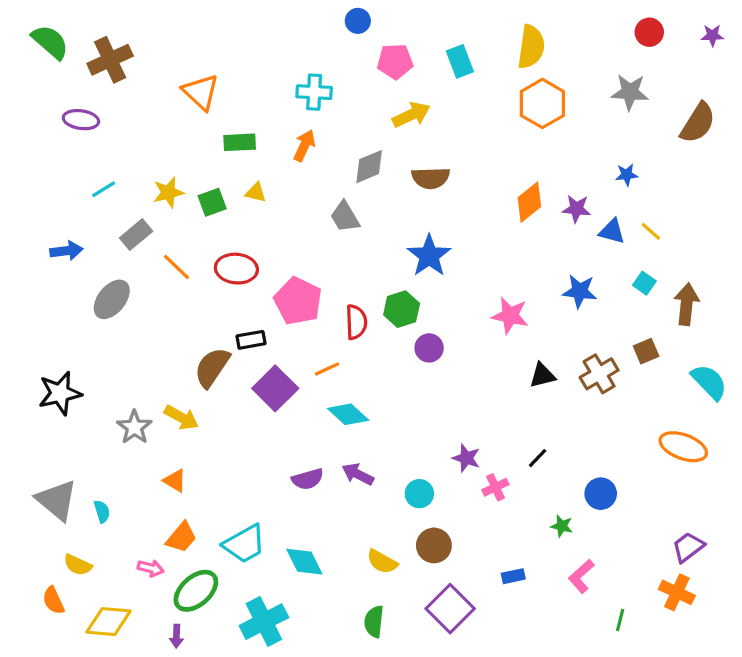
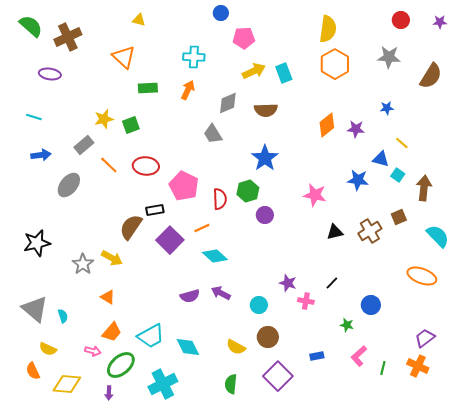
cyan rectangle: (460, 61) -> (284, 73), moved
cyan line: (104, 189) -> (34, 117), moved, turned 49
yellow triangle: (256, 192) -> (139, 20), moved
blue triangle: (612, 231) -> (381, 159), moved
pink cross: (495, 487) -> (306, 301), turned 35
green line: (620, 620) -> (383, 368), moved

